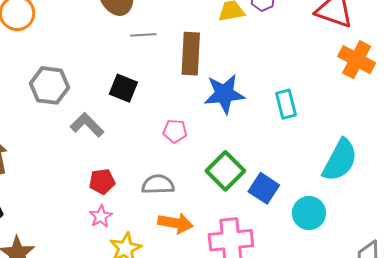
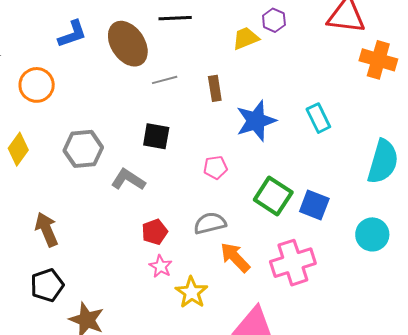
brown rectangle: (191, 54) -> (215, 88), size x0.6
cyan circle: (309, 213) -> (372, 234), moved
orange arrow: (176, 223) -> (235, 257), turned -132

